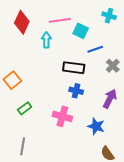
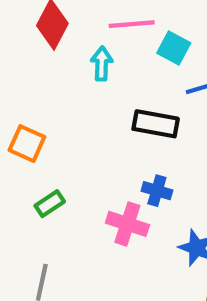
orange square: (12, 80) -> (27, 144), turned -30
blue cross: (76, 91) -> (157, 191), moved

